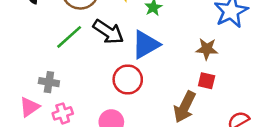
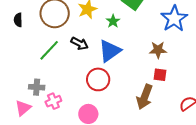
black arrow: (108, 32) -> (80, 44), size x0.7
pink cross: (63, 113) -> (53, 101), moved

